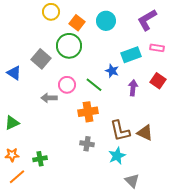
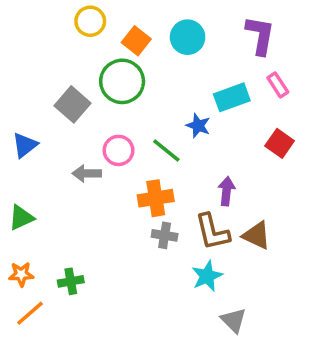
purple L-shape: (147, 20) -> (260, 35), turned 130
pink rectangle: (157, 48) -> (278, 85), turned 48
blue triangle: (14, 73) -> (25, 145), moved, turned 49
purple arrow: (133, 88) -> (226, 191), moved
gray cross: (87, 144) -> (165, 235), moved

